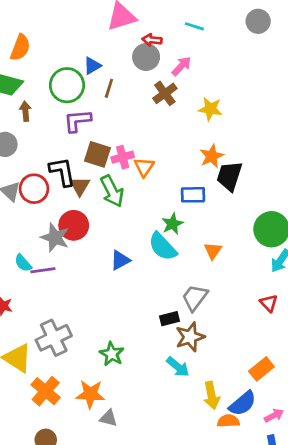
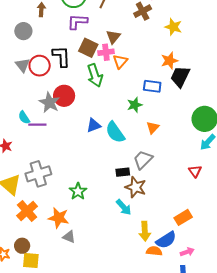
brown triangle: (80, 186) -> (113, 37), moved
cyan semicircle: (163, 247) -> (115, 132), moved
orange triangle: (213, 251) -> (153, 127), moved
brown star: (190, 337) -> (136, 187), turned 30

